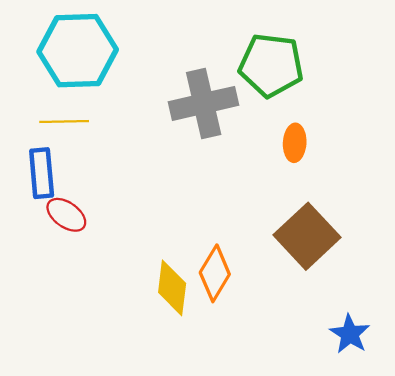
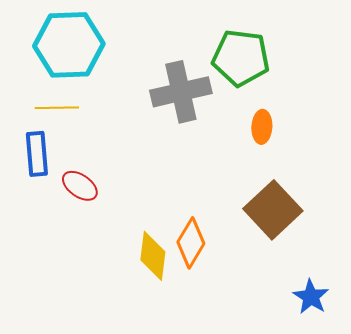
red ellipse: (66, 215) -> (80, 186), moved

